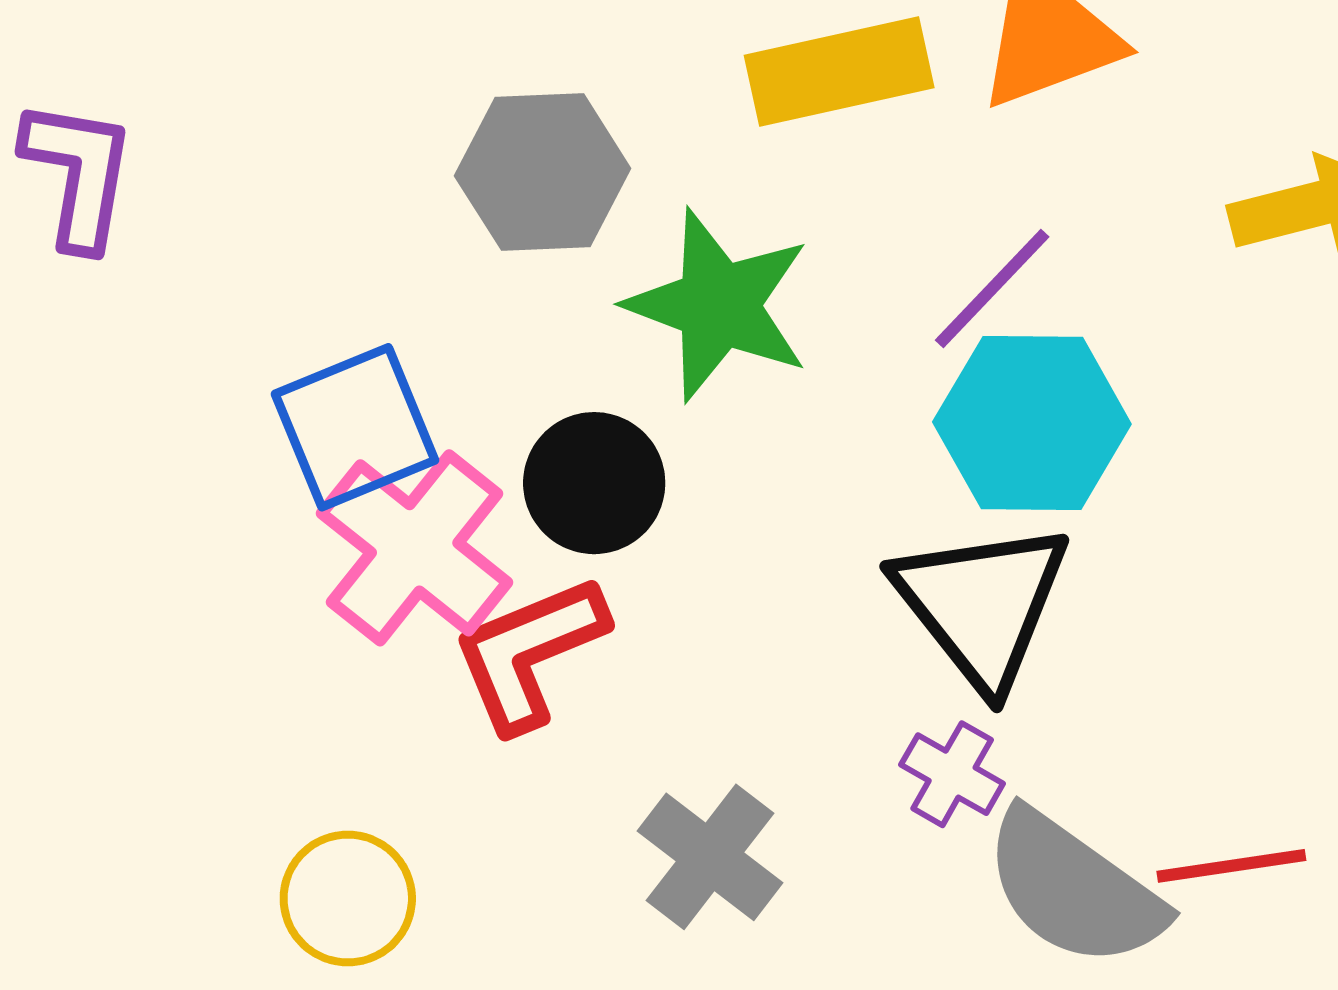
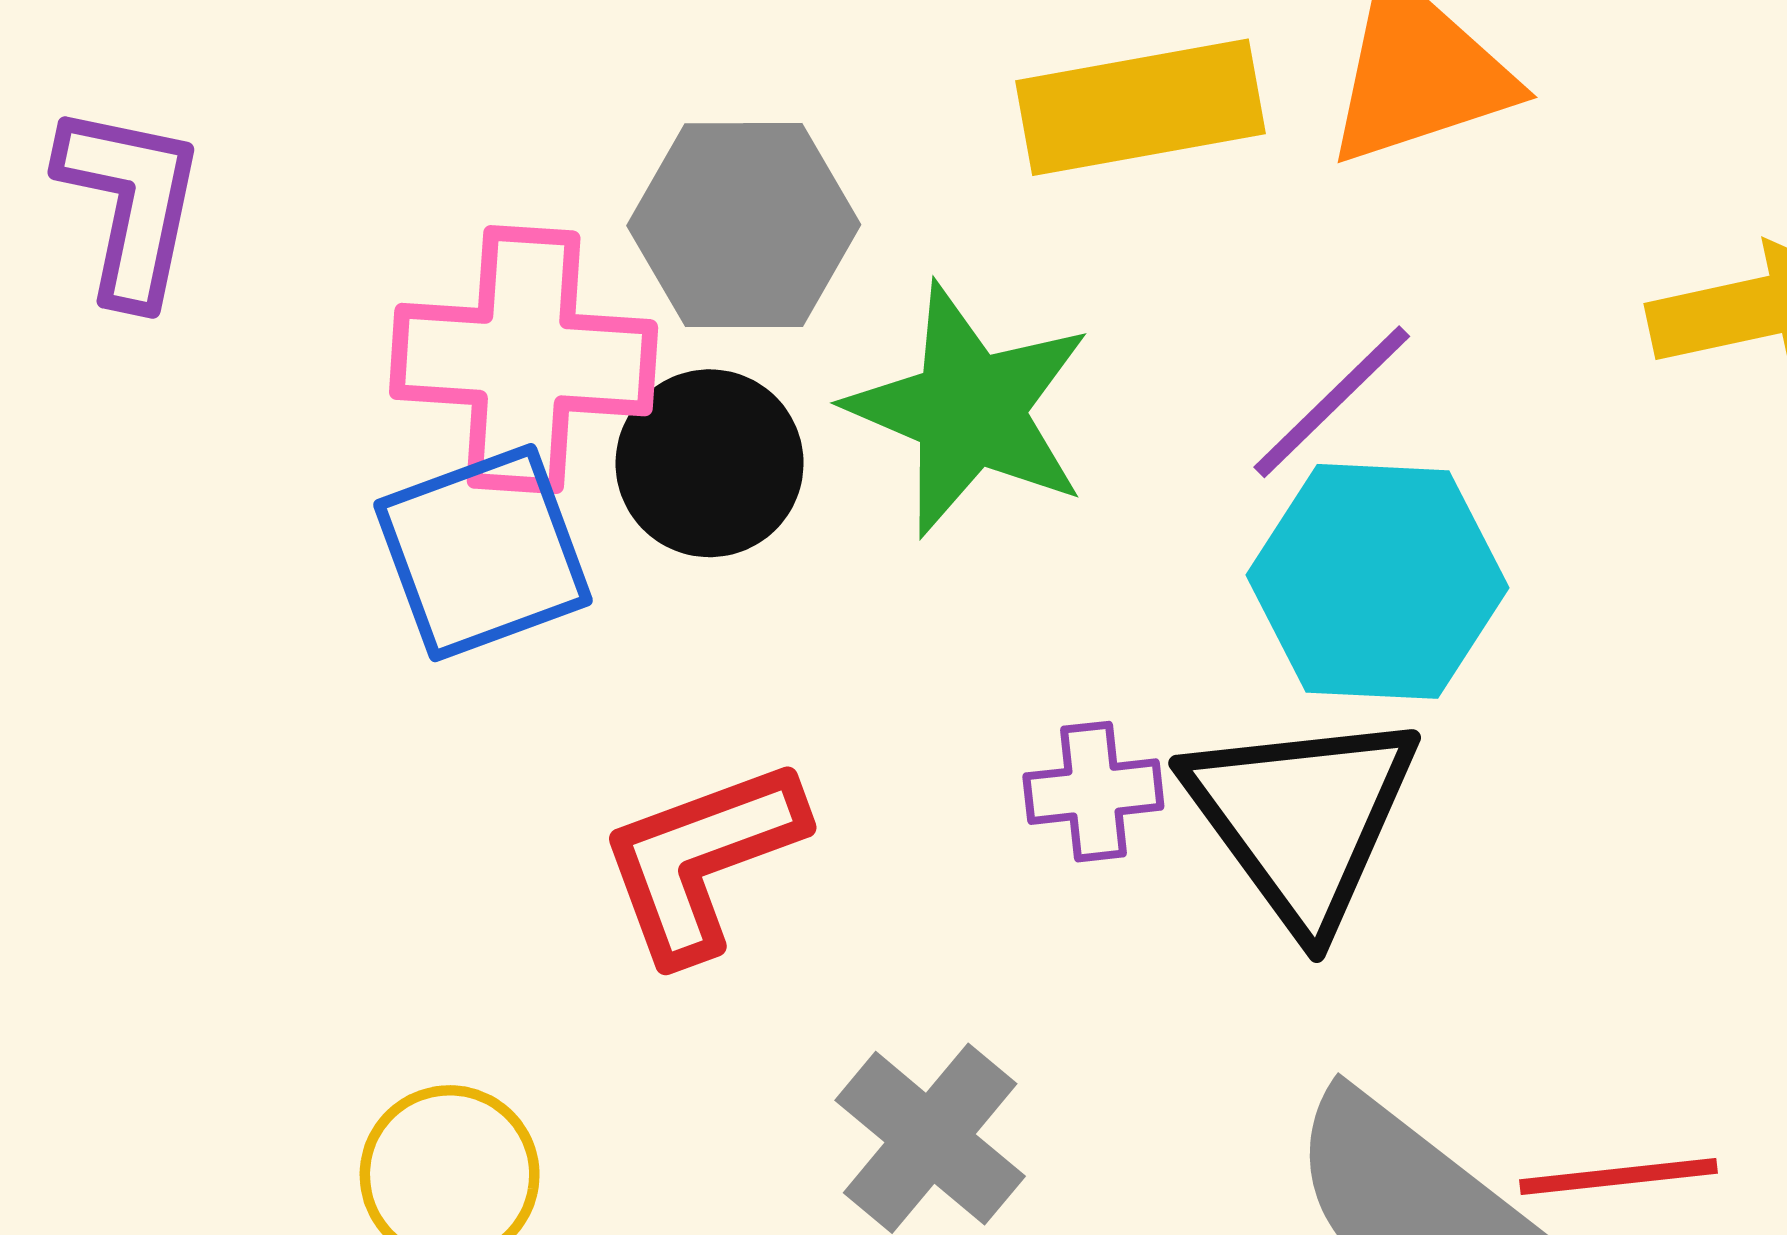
black circle: (594, 483) -> (710, 463), moved
pink cross: (415, 548) -> (524, 360), moved, turned -37
purple cross: (952, 774) -> (1093, 792), moved, turned -38

